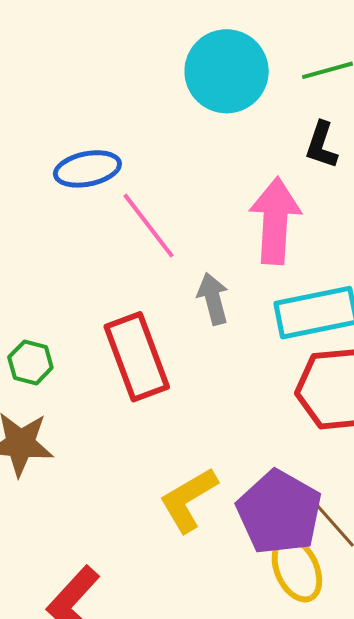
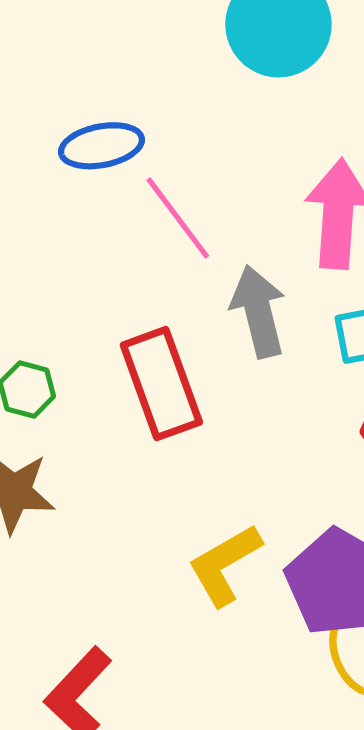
gray arrow: (213, 299) -> (258, 311), size x1.4

